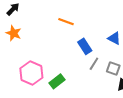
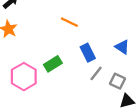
green rectangle: (57, 81) -> (53, 64), moved

